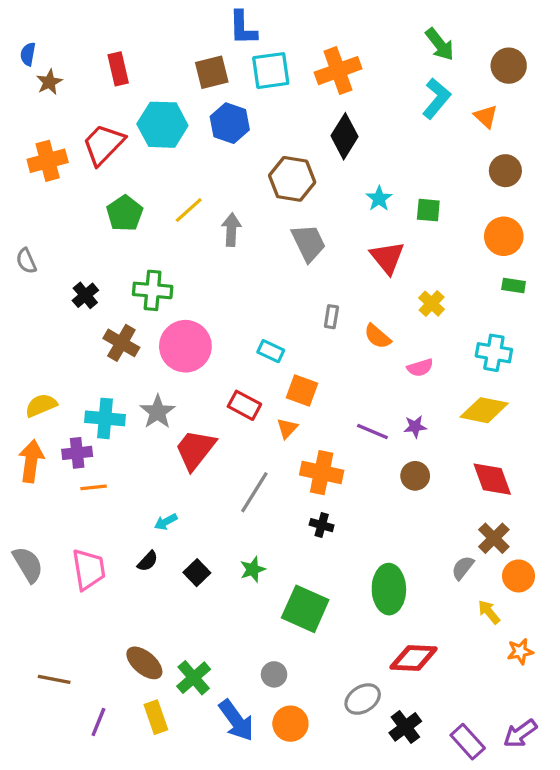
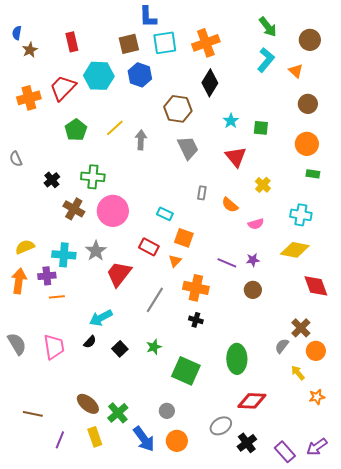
red diamond: (492, 479) -> (316, 286), moved
cyan arrow: (166, 522) -> (101, 318), size x1.6

